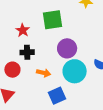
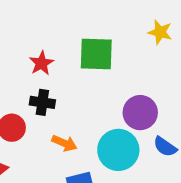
purple circle: (67, 48) -> (140, 113), moved

